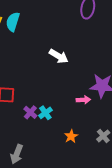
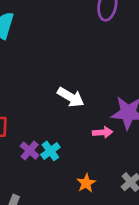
white arrow: (59, 56) -> (71, 97), moved

